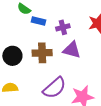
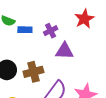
brown cross: (42, 53) -> (33, 72), moved

